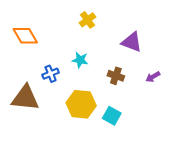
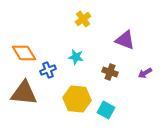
orange diamond: (25, 36) -> (24, 53), moved

